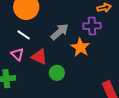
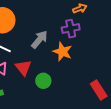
red triangle: (39, 57) -> (23, 68), turned 36

